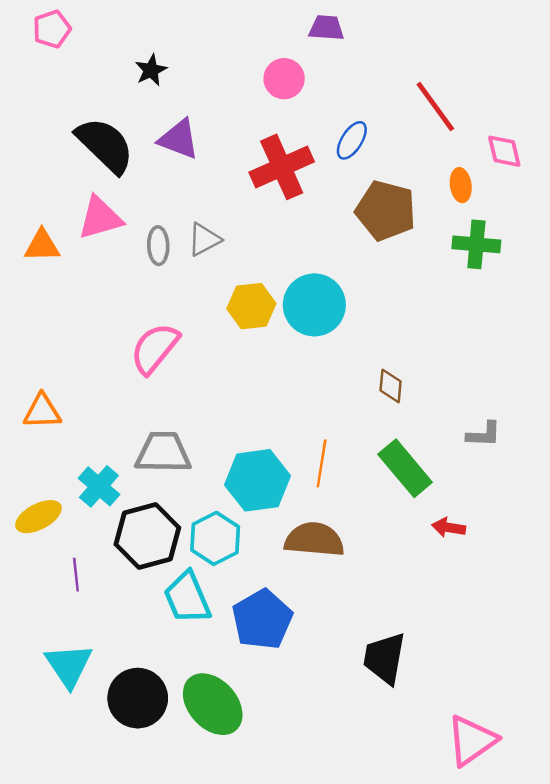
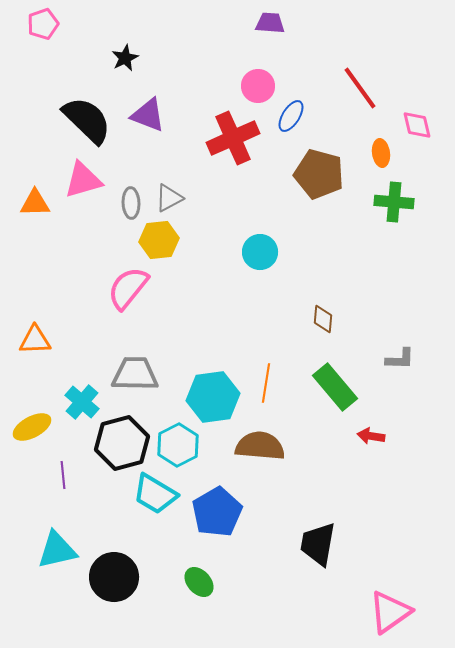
pink circle: (284, 79) -> (258, 86), moved
cyan circle: (314, 305) -> (260, 252), size x0.7
yellow hexagon: (251, 306) -> (159, 240), moved
cyan trapezoid: (187, 598) -> (155, 494), turned -36
cyan triangle: (69, 665) -> (57, 550), turned 51
green ellipse: (213, 704) -> (199, 582), moved, size x0.6

